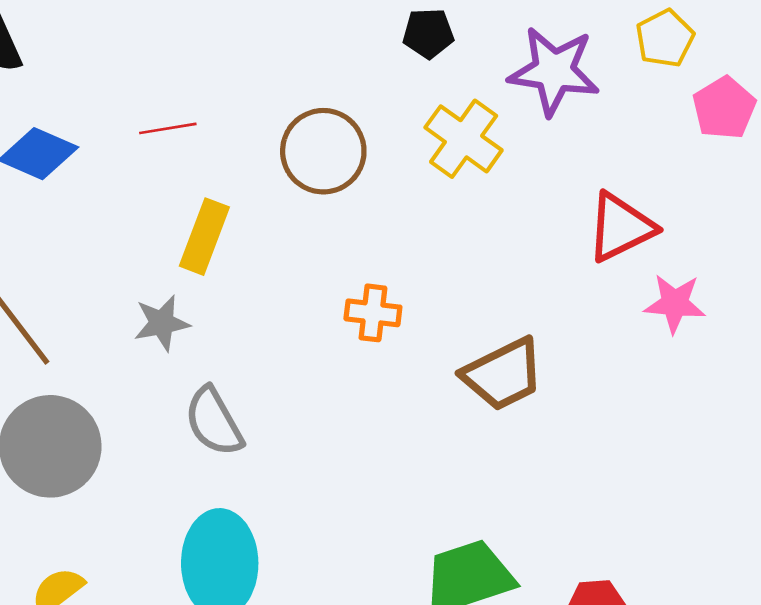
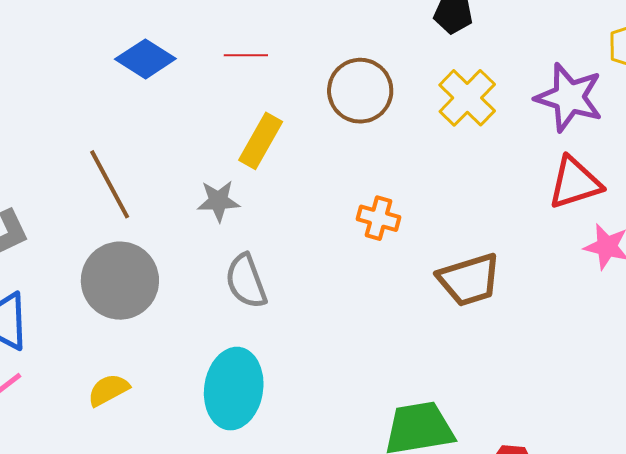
purple star: (554, 71) -> (569, 97), moved

